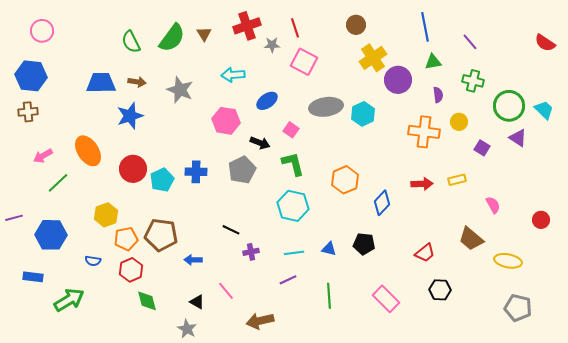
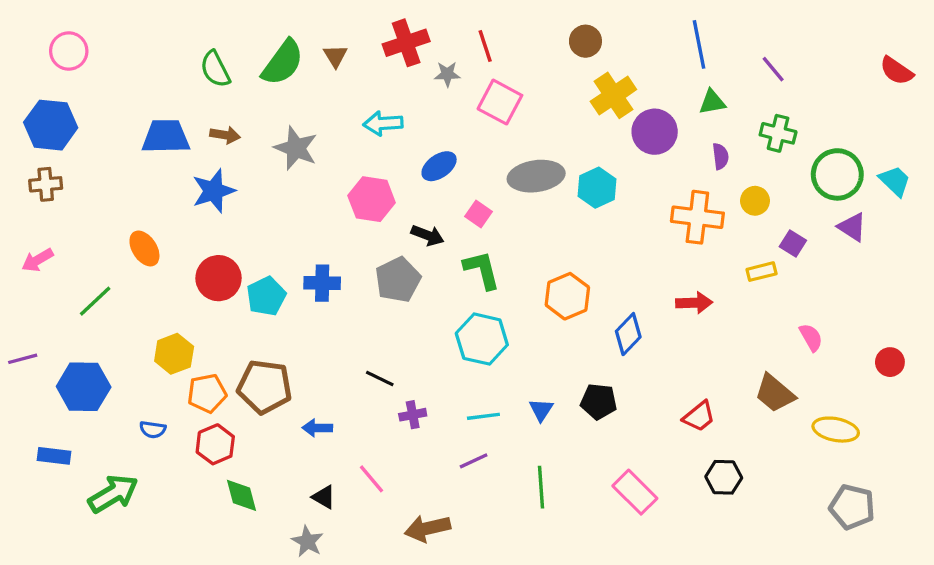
orange ellipse: (88, 151) -> (144, 248), size x0.7
pink arrow: (43, 156) -> (37, 260), moved
yellow rectangle: (457, 180) -> (762, 272), moved
blue triangle: (329, 249) -> (541, 410), turned 49

